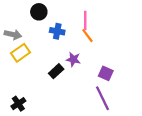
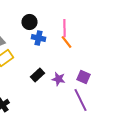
black circle: (39, 12) -> (30, 22), moved
purple star: (73, 59) -> (58, 79), moved

